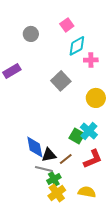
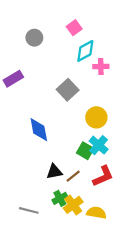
yellow circle: (96, 98) -> (96, 117), moved
blue diamond: (35, 147) -> (39, 130), moved
gray line: (44, 169) -> (29, 210), moved
yellow cross: (57, 193) -> (73, 205), moved

